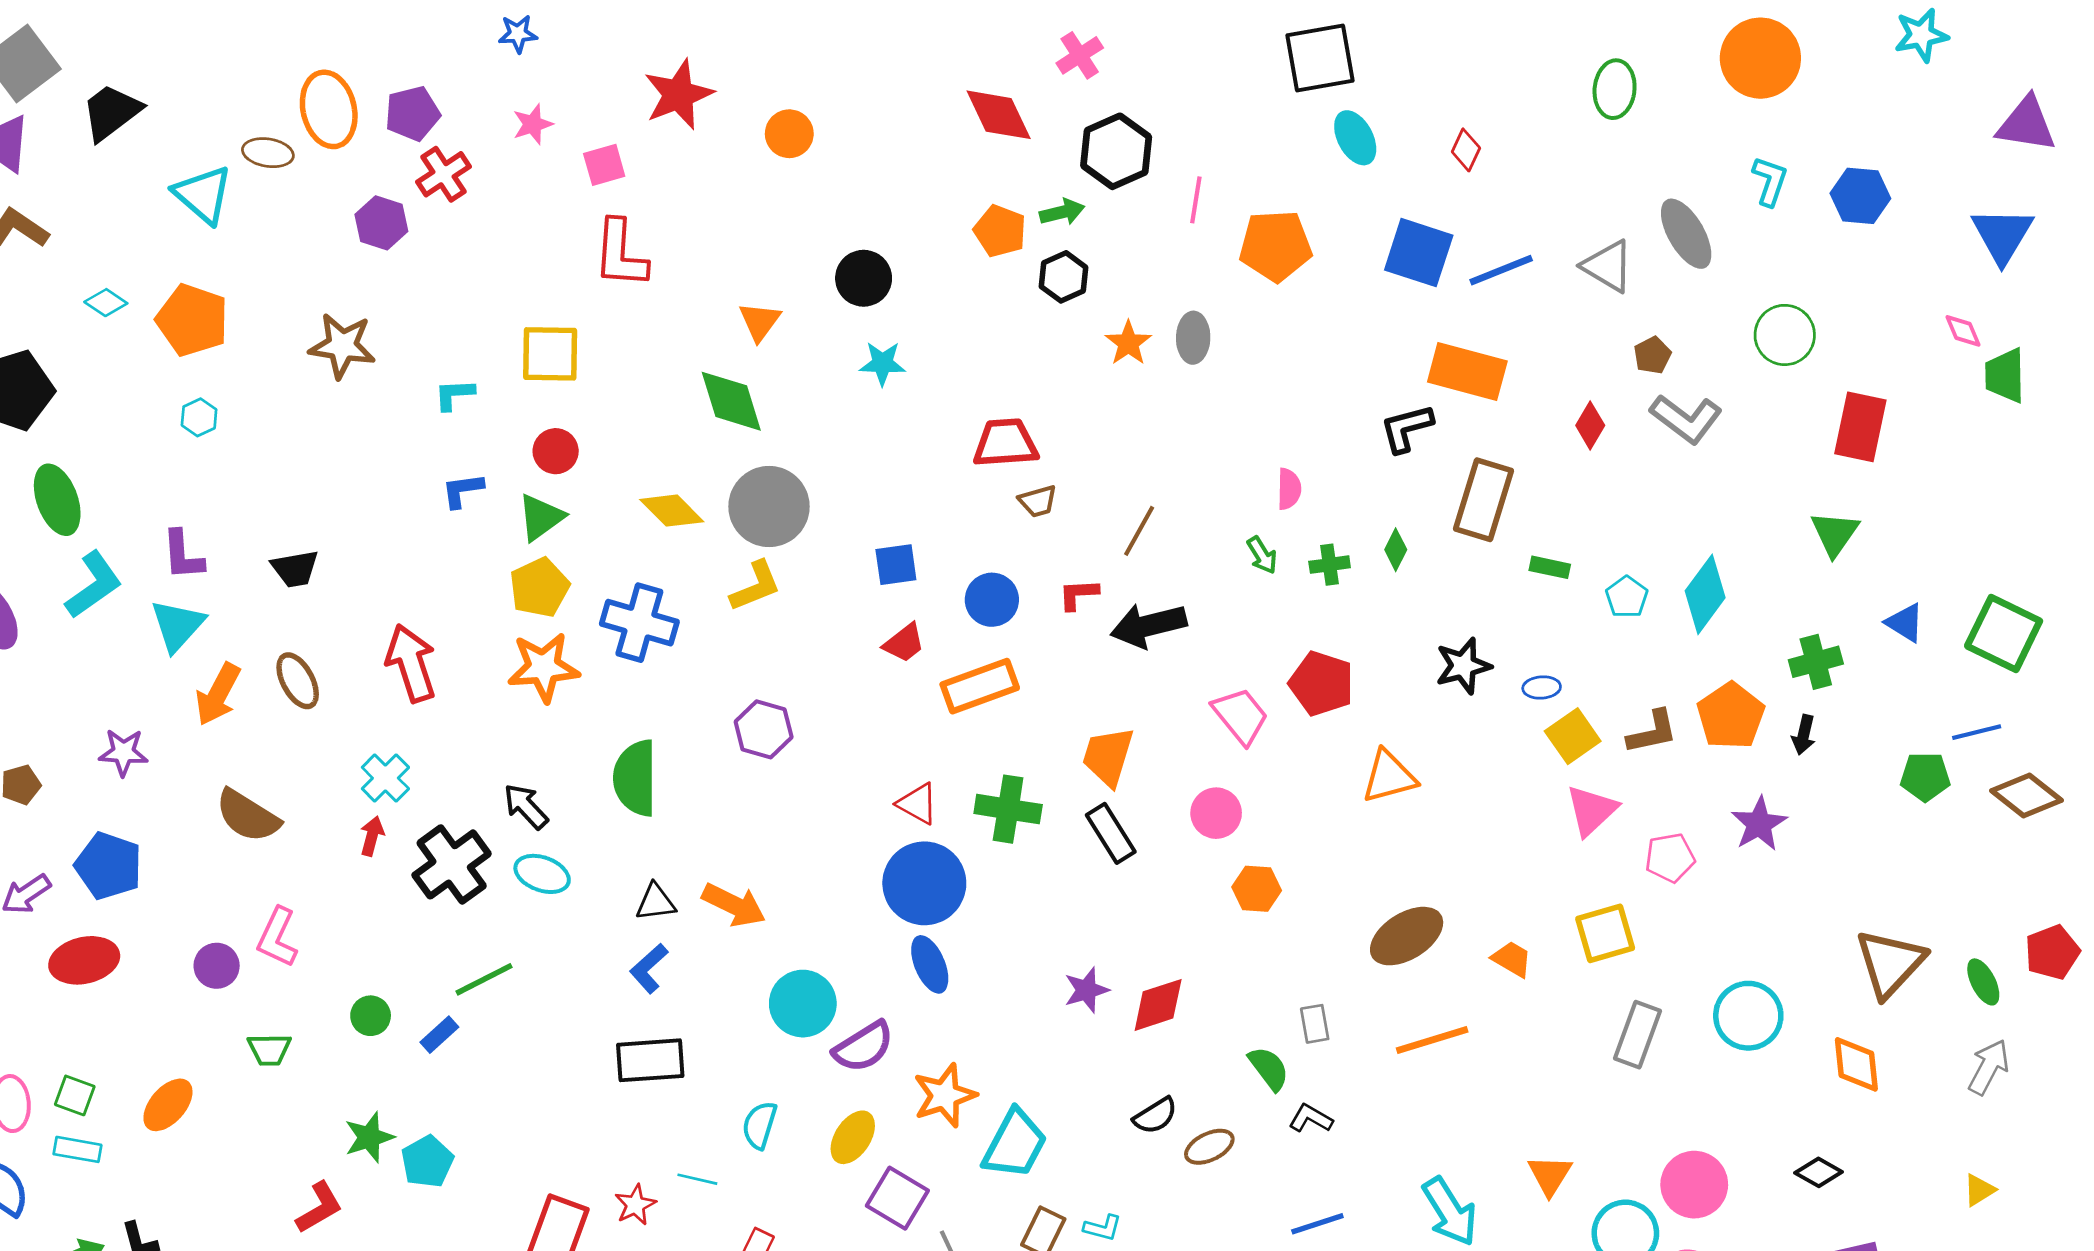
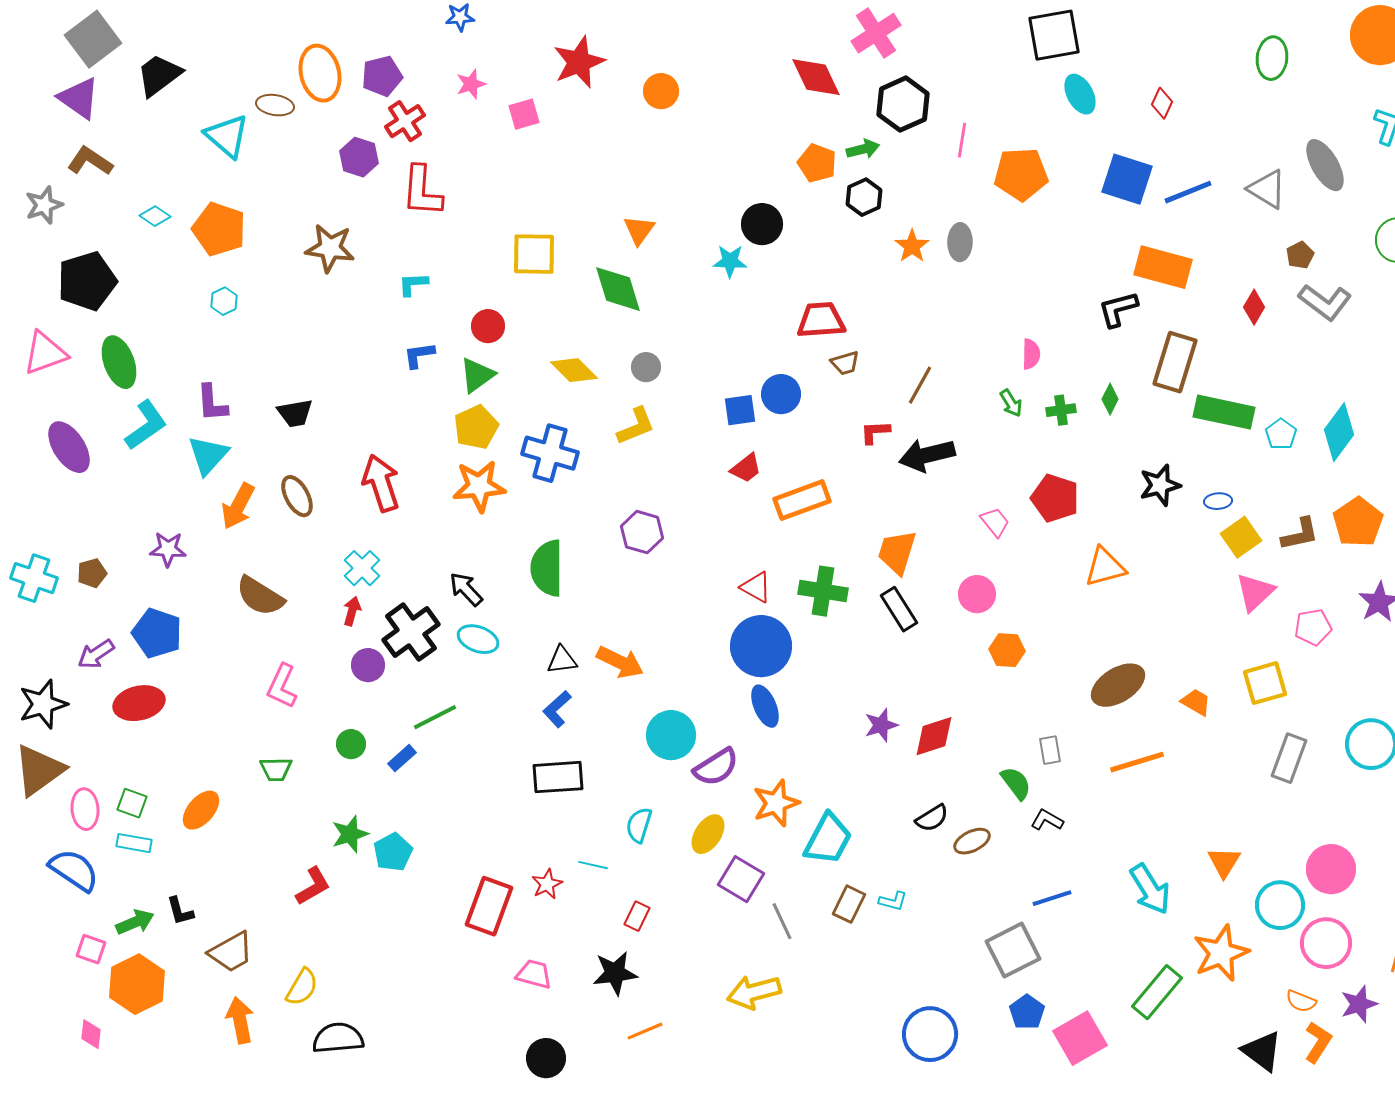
pink cross: (1080, 55) -> (876, 33), size x1.4
red L-shape: (620, 254) -> (422, 191), moved
black circle: (864, 278) -> (762, 224), moved
yellow square: (550, 354) -> (534, 254), moved
gray circle: (769, 507) -> (646, 367), size x0.5
green rectangle: (1550, 567) -> (1224, 412), size x2.0
blue circle: (992, 600) -> (781, 394), moved
pink trapezoid: (1240, 716) -> (995, 522), size x0.7
purple circle: (217, 966) -> (368, 665), moved

